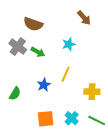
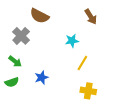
green arrow: (38, 52) -> (15, 61), moved
yellow line: (65, 74) -> (82, 63), moved
green semicircle: (15, 94) -> (12, 82), turned 32

